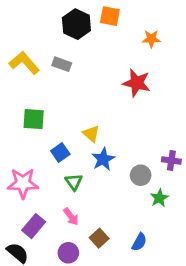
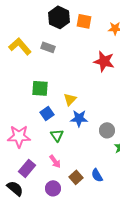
orange square: (110, 16) -> (84, 21), moved
green square: (34, 119) -> (40, 88), moved
yellow triangle: (91, 134) -> (70, 99), turned 32
blue star: (103, 159) -> (79, 118), turned 30
blue semicircle: (139, 242) -> (97, 175), moved, turned 120

